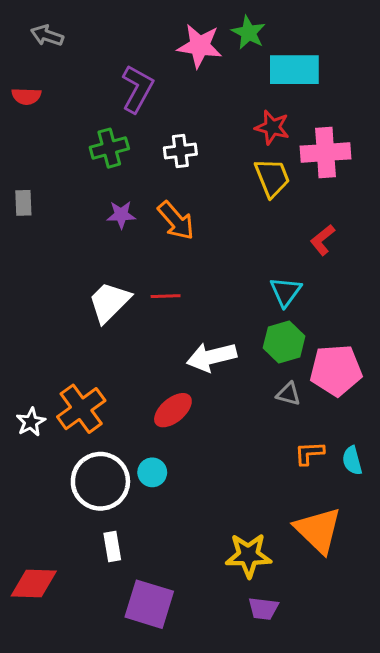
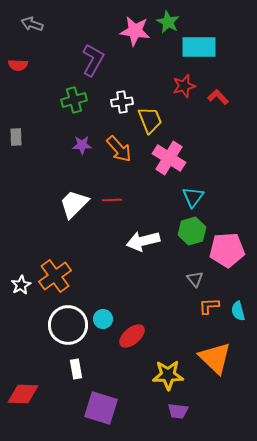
red star: (272, 127) -> (184, 86), turned -30
pink cross: (326, 152) -> (169, 158), moved, turned 36
yellow trapezoid: (272, 178) -> (150, 120), moved
red L-shape: (323, 240) -> (218, 97), moved, turned 85
gray triangle: (288, 394) -> (195, 279), moved, turned 36
red ellipse: (173, 410) -> (132, 336), moved

